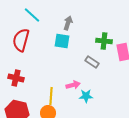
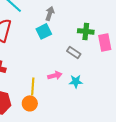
cyan square: (62, 41) -> (44, 31), turned -35
cyan star: (86, 96) -> (76, 81), moved

